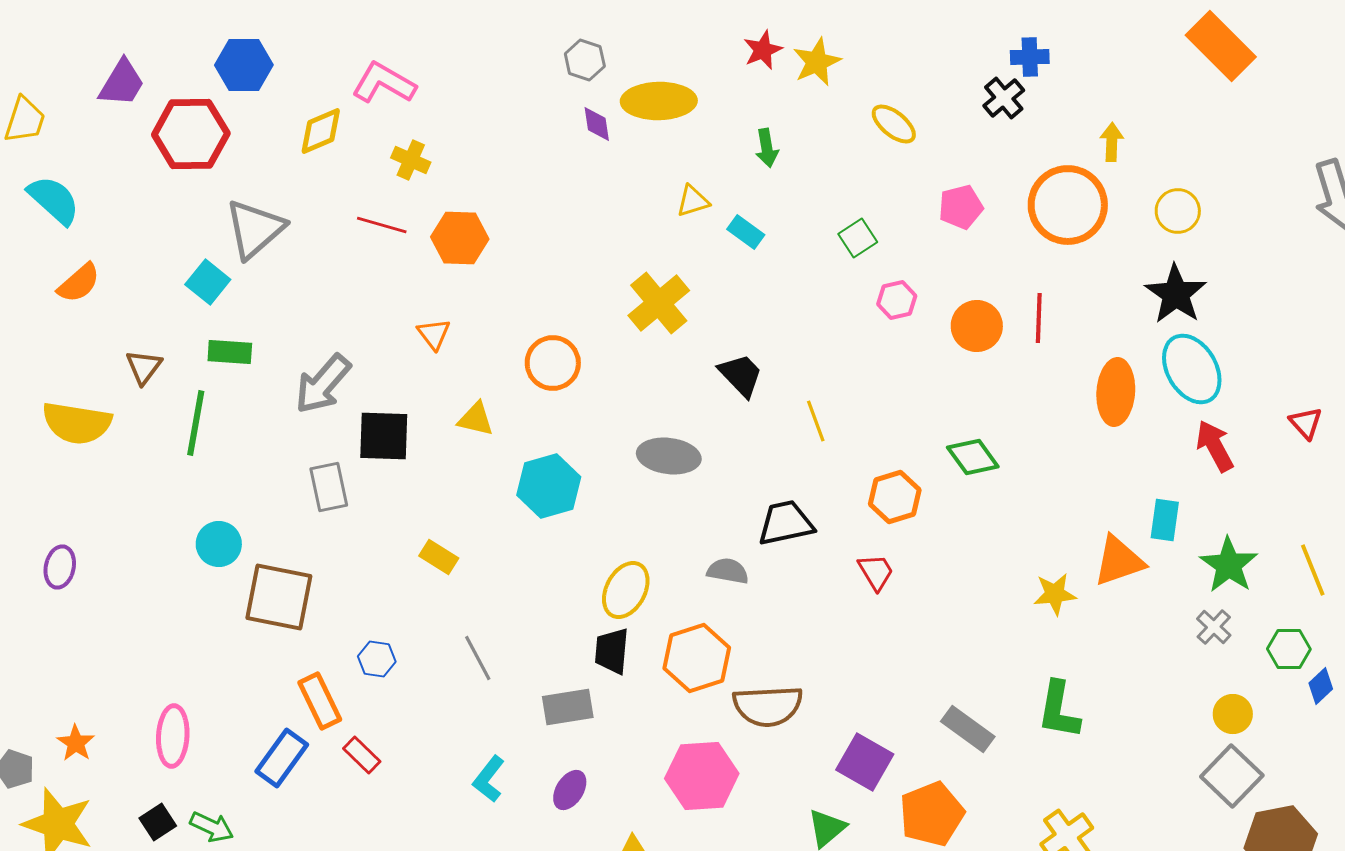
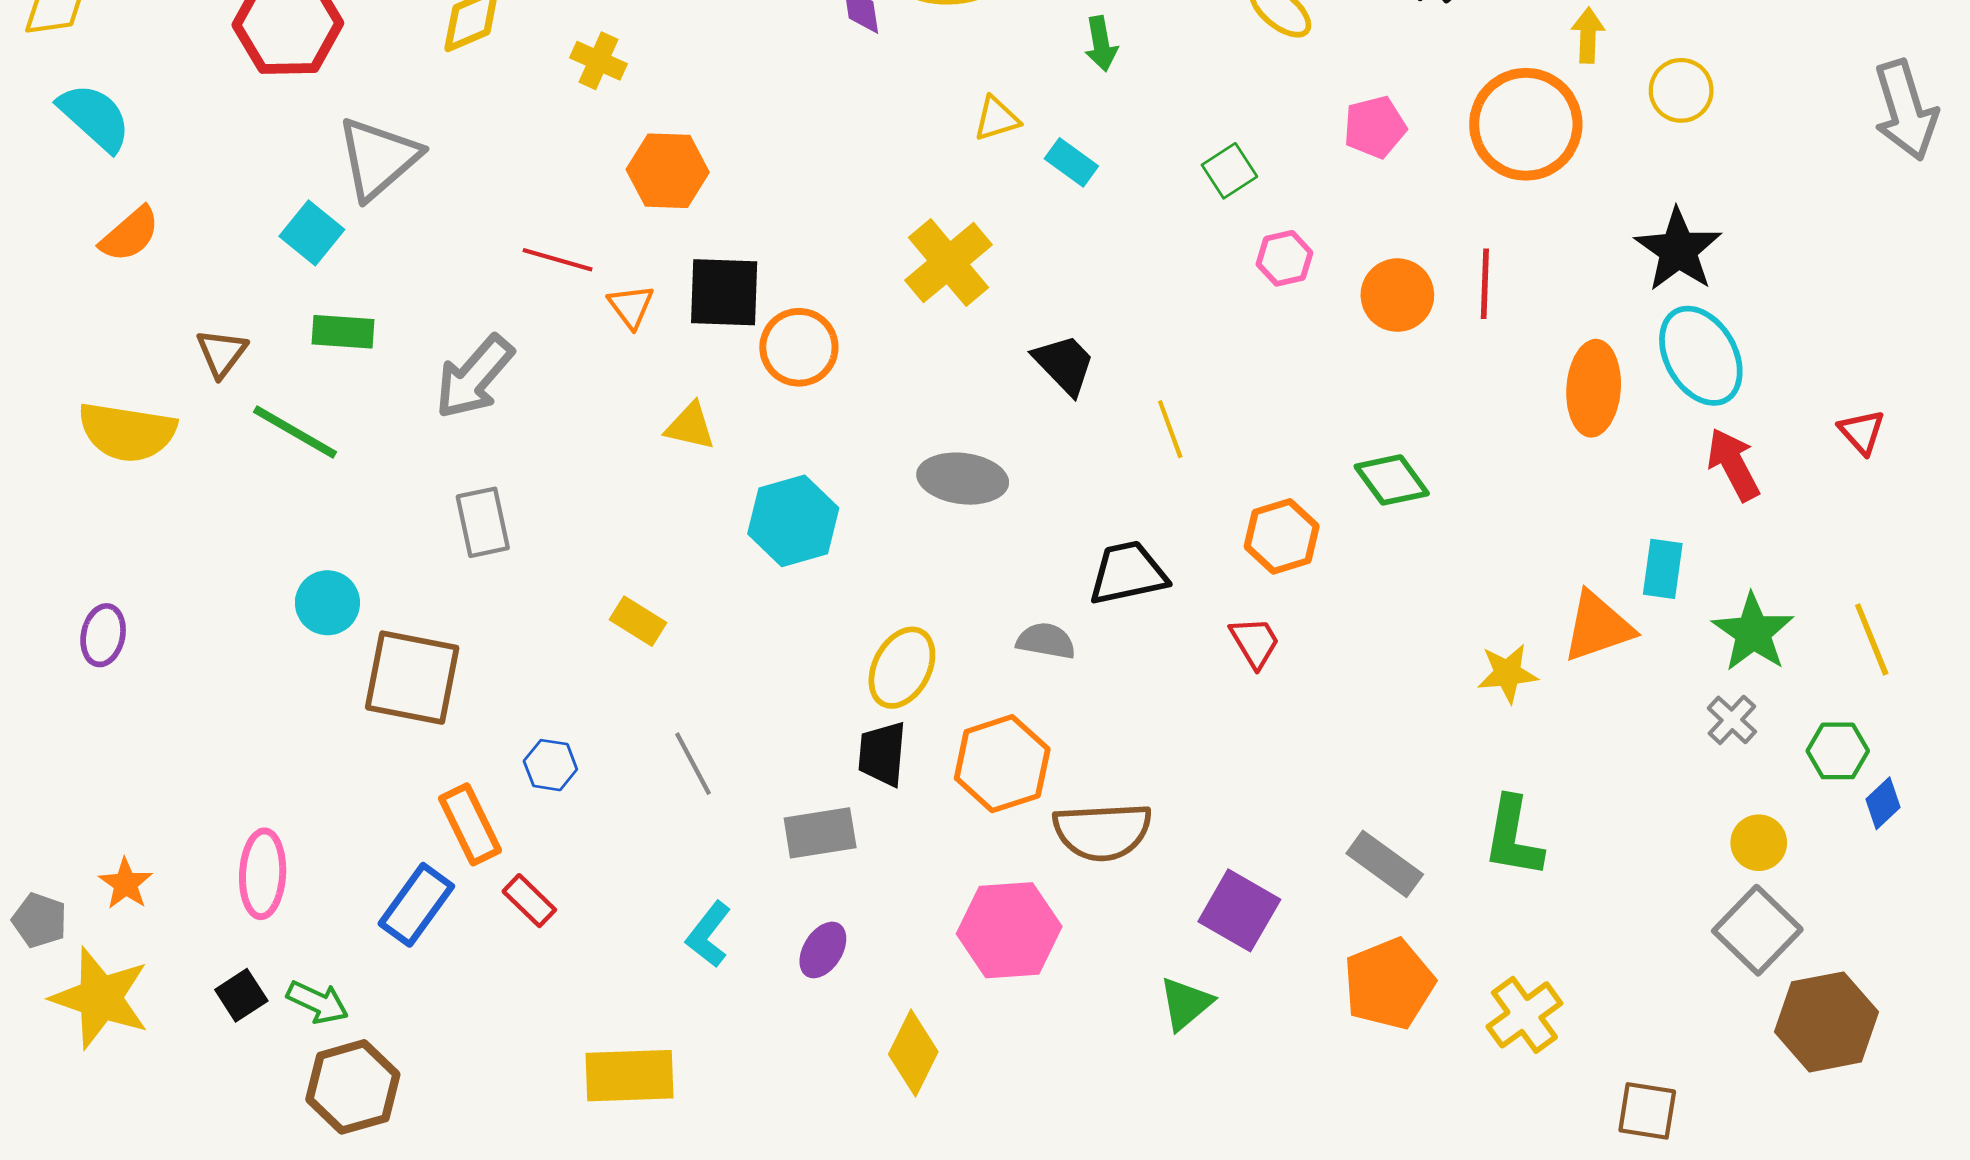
yellow circle: (1178, 211) -> (1681, 90), moved
red line: (382, 225) -> (558, 260), moved
green line: (196, 423) -> (295, 432), turned -70
black square: (384, 436) -> (724, 292), moved
orange pentagon: (932, 814) -> (1389, 984), moved

